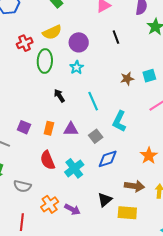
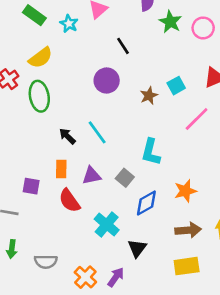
purple circle: (79, 42) -> (107, 81), moved
cyan star: (77, 67) -> (69, 24), moved
cyan line: (93, 101) -> (97, 132), moved
orange rectangle: (49, 128) -> (61, 169), moved
orange star: (149, 156) -> (185, 191), moved, turned 30
red semicircle: (48, 160) -> (69, 201), moved
black triangle: (105, 200) -> (137, 248), moved
purple arrow: (72, 209) -> (116, 277), turned -70

